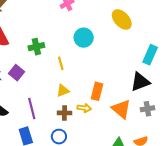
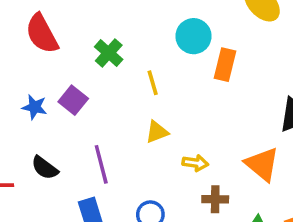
green cross: (36, 47) -> (109, 53), turned -35
orange rectangle: (97, 91) -> (225, 65), moved
brown cross: (64, 113) -> (215, 199), moved

